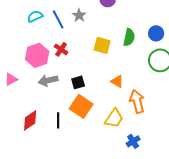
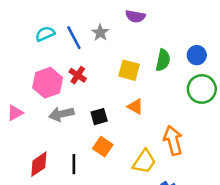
orange triangle: (117, 81) -> (135, 107), moved
orange square: (81, 106) -> (103, 147), size x0.7

